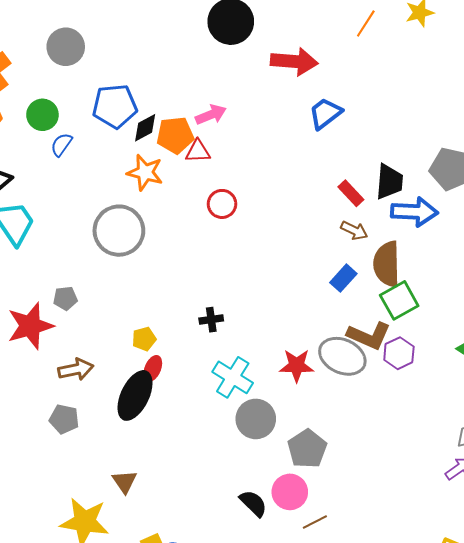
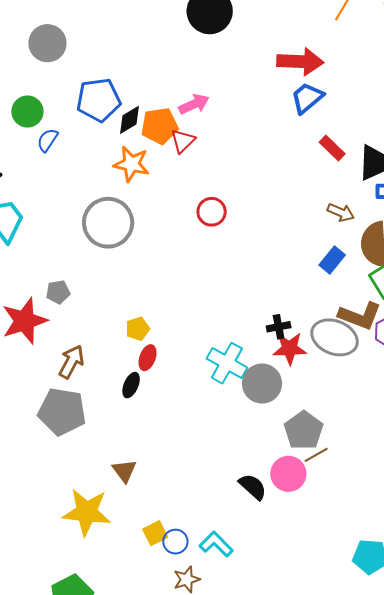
red arrow: (294, 61) -> (300, 62), moved
red triangle: (198, 151) -> (183, 141), turned -40
red rectangle: (351, 193) -> (332, 148), moved
red circle: (222, 204) -> (212, 212), moved
black cross: (211, 320) -> (279, 327), moved
brown arrow: (76, 369) -> (71, 362), turned -48
black ellipse: (135, 395) -> (131, 385), size x0.5
gray pentagon: (64, 419) -> (62, 412), size x1.6
gray circle: (256, 419) -> (262, 384), moved
brown line: (315, 522) -> (316, 455), moved

